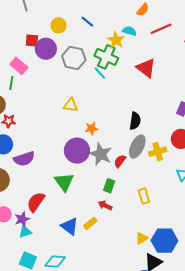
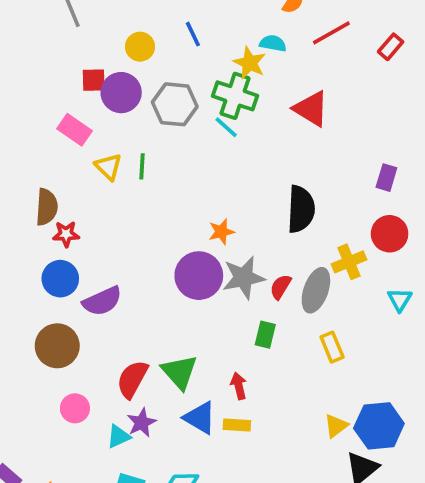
blue line: (87, 22) -> (193, 34), turned 32
green line: (11, 83) -> (142, 166), moved
yellow triangle: (71, 105) -> (108, 167), moved, turned 42
black semicircle: (135, 121) -> (301, 209), size x1.4
gray ellipse: (137, 147) -> (316, 290), moved
gray star: (101, 154) -> (244, 278), turned -30
green triangle: (64, 182) -> (179, 372), moved
red arrow: (105, 205) -> (239, 386), moved, turned 56
purple star: (22, 219) -> (142, 423), moved
yellow rectangle: (90, 223) -> (237, 425), moved, turned 48

